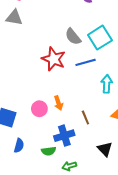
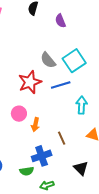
red star: (54, 59) -> (30, 82), turned 30
orange arrow: (59, 103) -> (35, 125), turned 32
pink circle: (39, 109) -> (19, 114), moved

